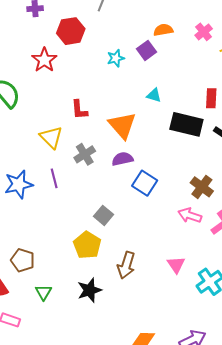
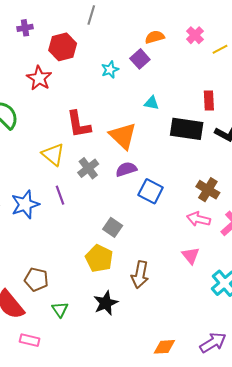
red L-shape: (79, 110) -> (79, 124), size x1.4
pink triangle: (176, 265) -> (191, 256), moved

